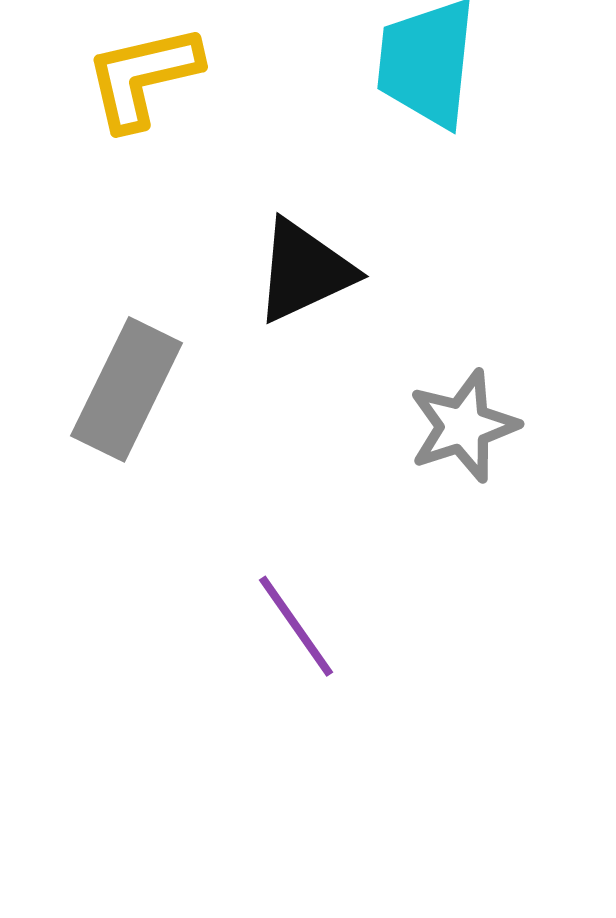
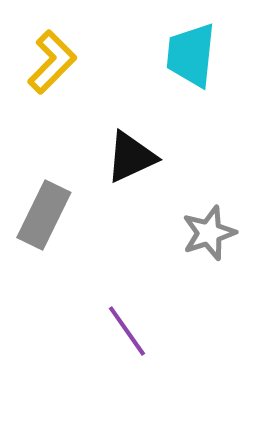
yellow L-shape: (143, 77) -> (52, 62), turned 148

